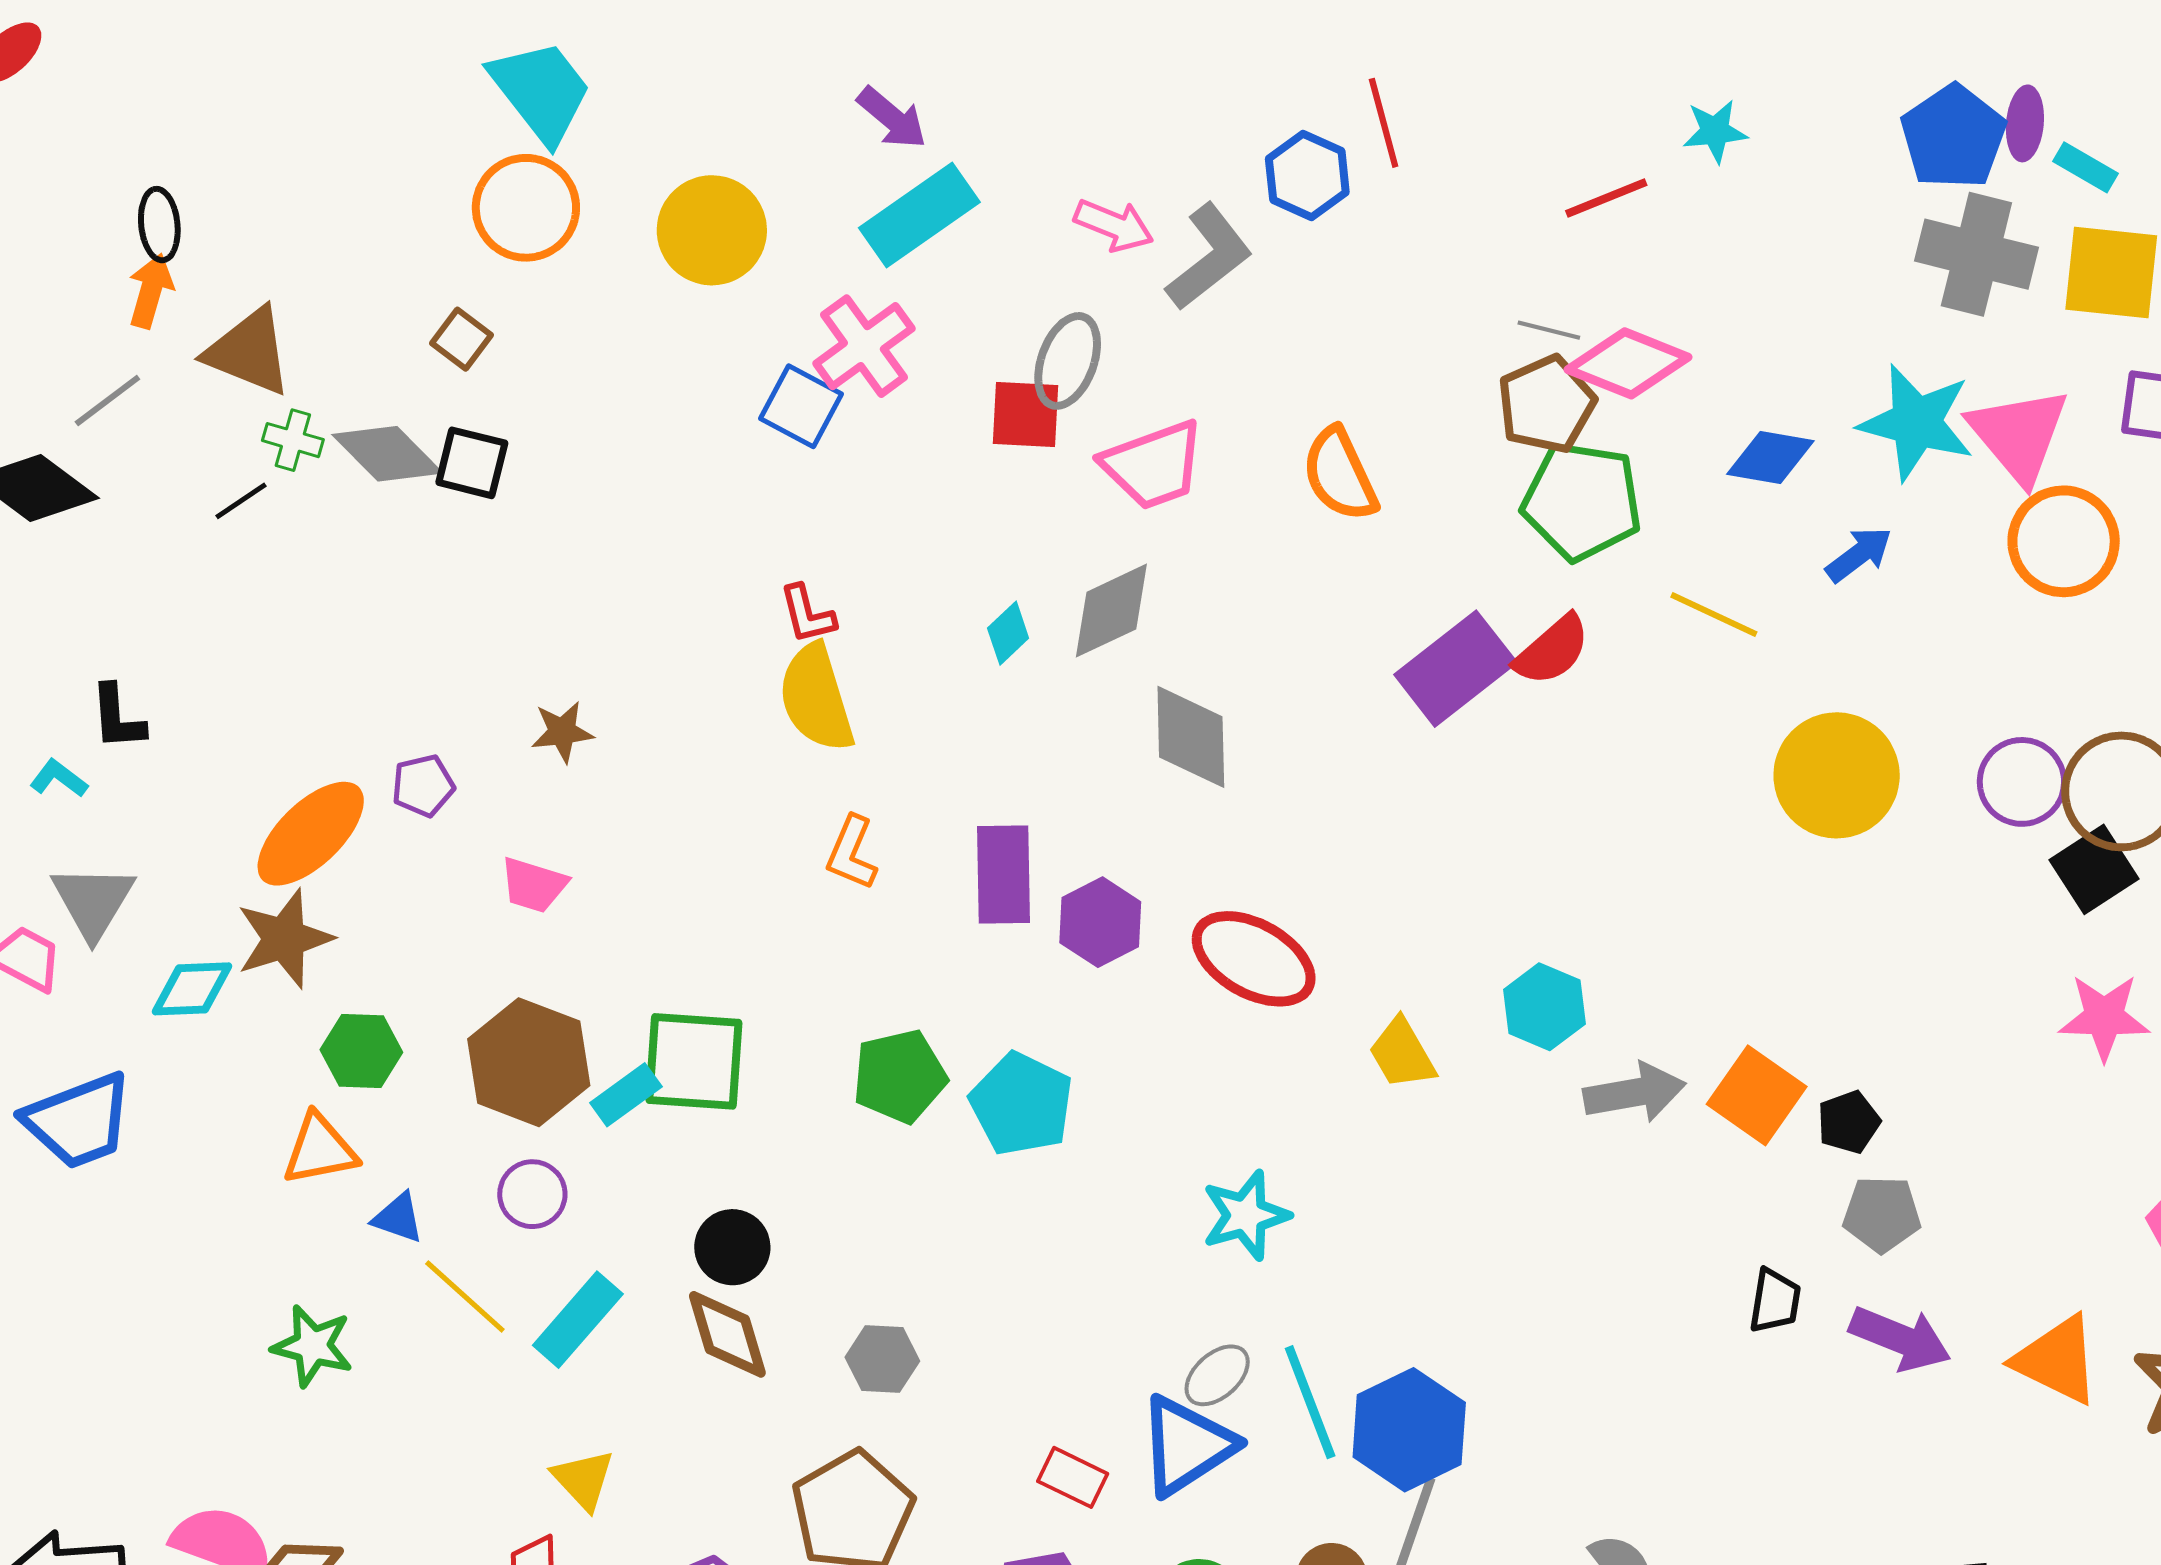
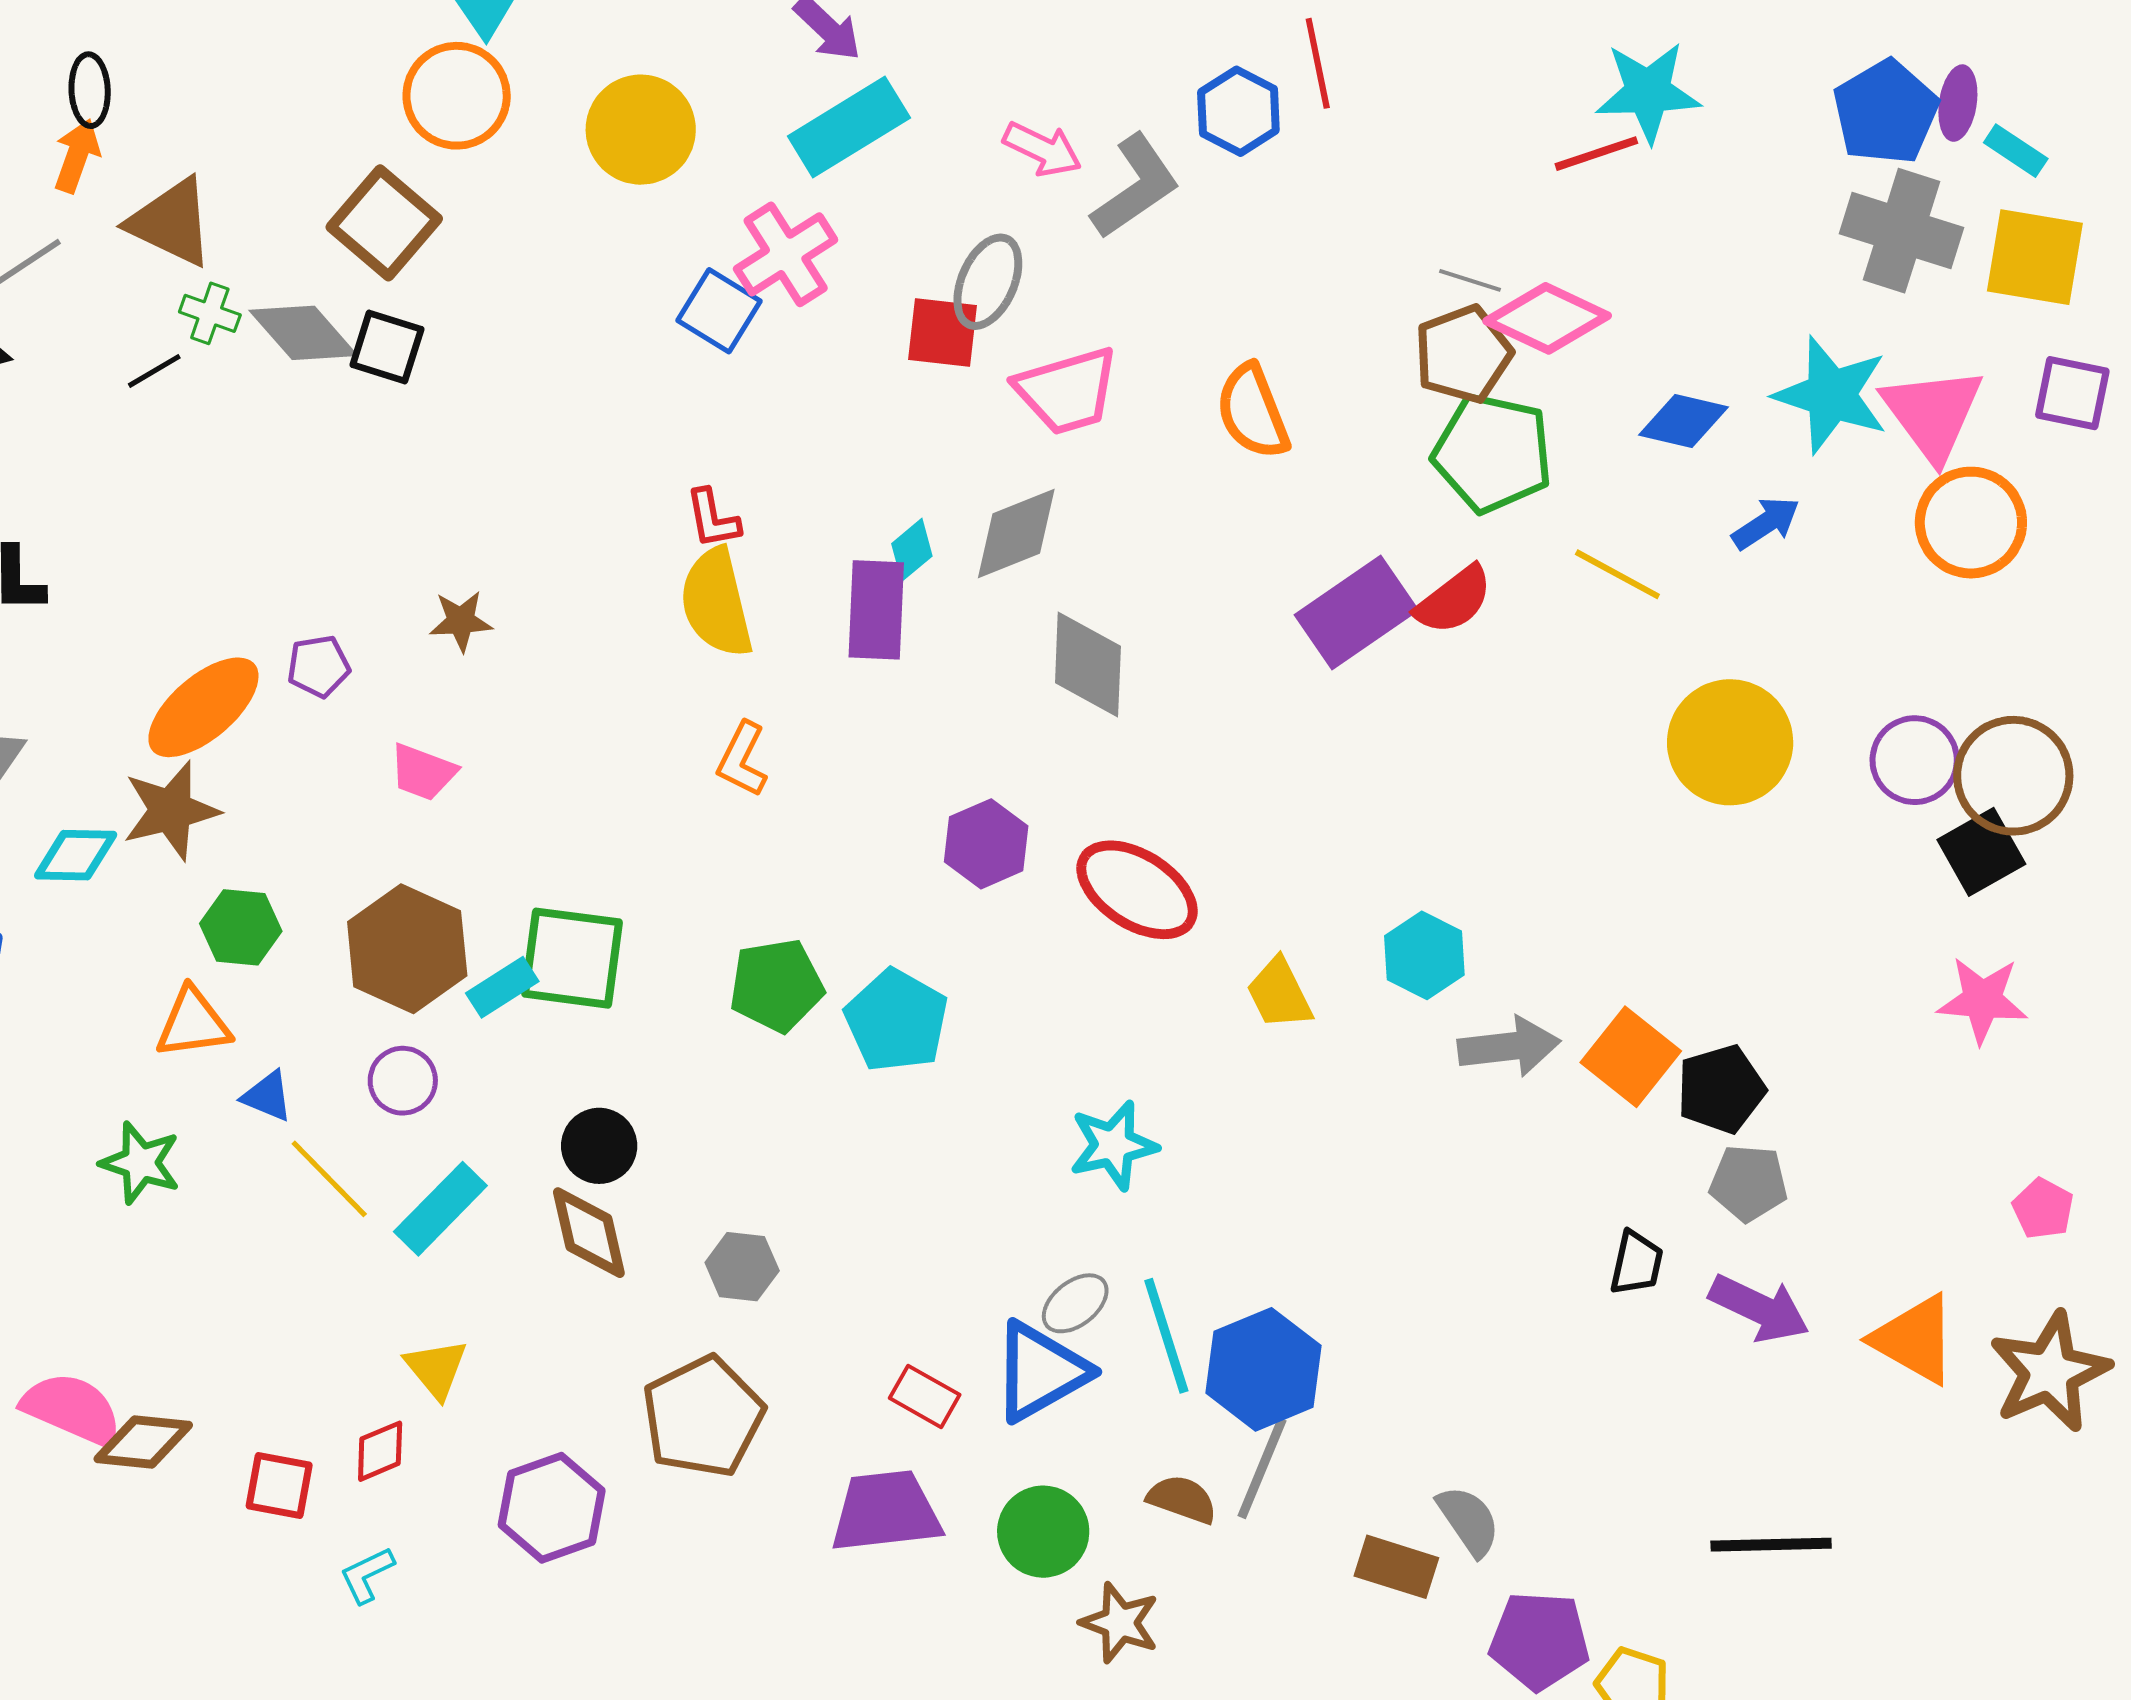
cyan star: (1715, 131) -> (1648, 92), size x1.6
red line: (1606, 198) -> (1596, 154), moved
brown square: (461, 339) -> (384, 223), size x1.8
purple rectangle: (1004, 875) -> (876, 610), moved
black pentagon: (1849, 1122) -> (1721, 1089), size x1.4
green star: (313, 1346) -> (141, 1163), moved

